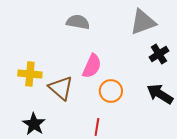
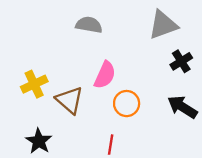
yellow cross: (30, 74) -> (34, 84), turned -30

